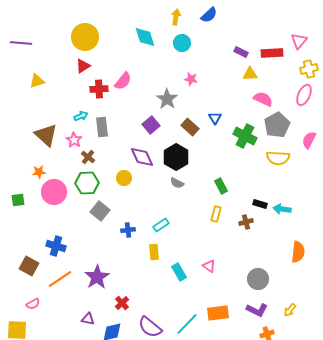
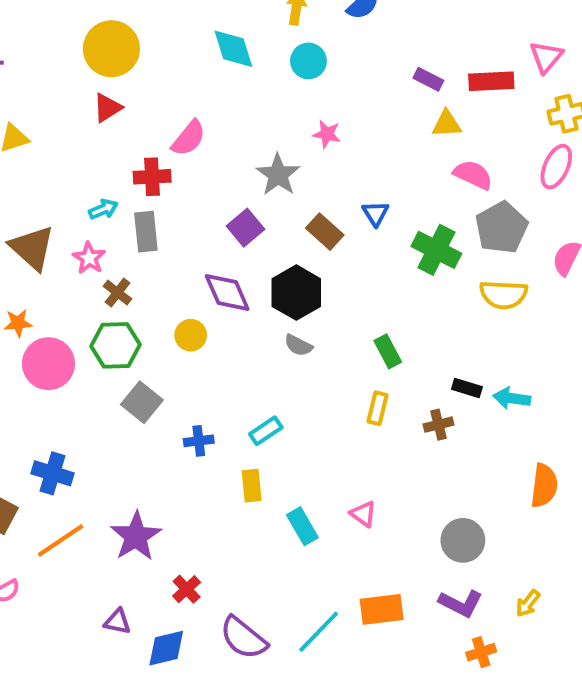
red cross: (99, 89) -> (152, 177), moved

